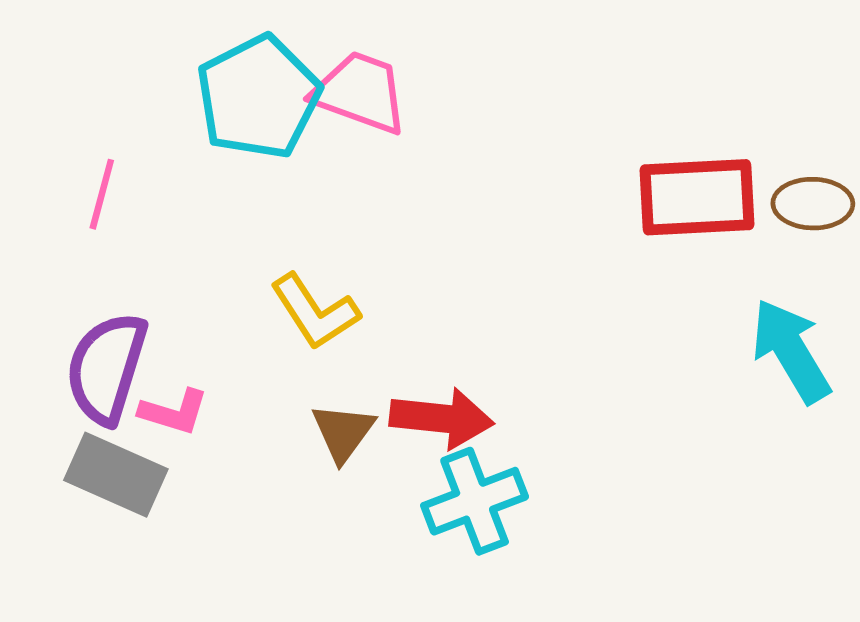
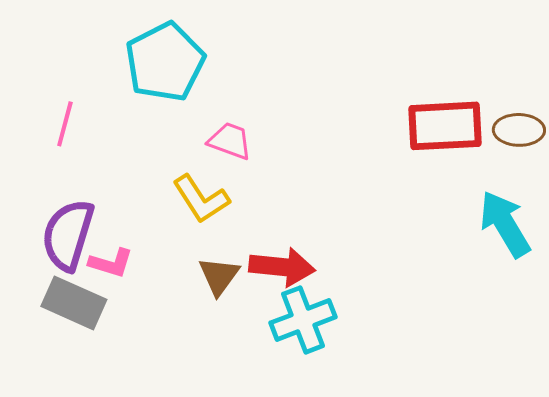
pink trapezoid: (360, 92) -> (230, 141), moved, size x0.7

